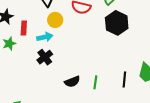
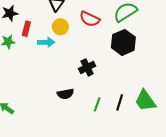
black cross: (45, 57) -> (87, 67), moved
green line: (95, 82) -> (97, 104), moved

